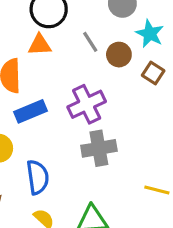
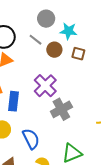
gray line: (90, 42) -> (35, 40), moved
blue rectangle: (30, 111) -> (13, 101), turned -42

